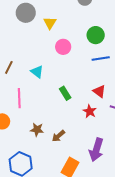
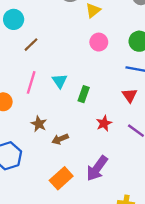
cyan triangle: (37, 72) -> (60, 81), moved
red triangle: (99, 91) -> (130, 95), moved
green rectangle: (65, 93) -> (84, 94), turned 32

